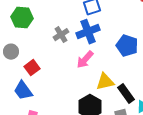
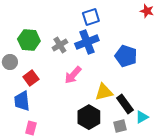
green hexagon: (22, 18) -> (29, 40), moved
pink arrow: (85, 60) -> (73, 75), moved
blue trapezoid: (23, 91) -> (22, 101), turned 30

